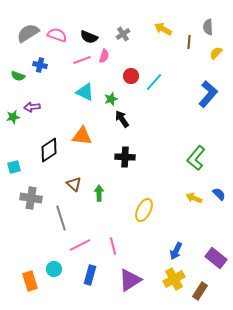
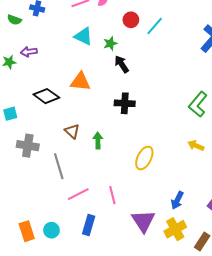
black diamond: (49, 150) -> (46, 96), turned 70
cyan circle: (54, 269) -> (51, 230), moved
purple triangle: (130, 280) -> (143, 221), moved, turned -30

